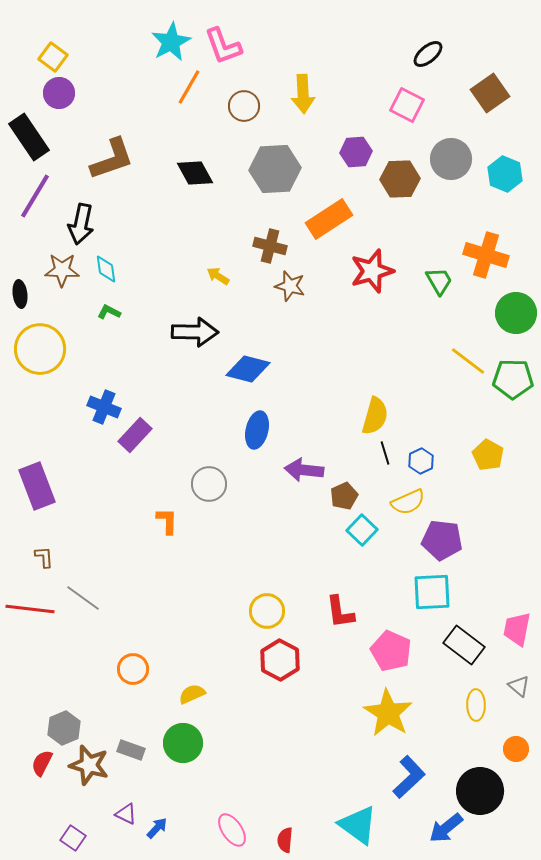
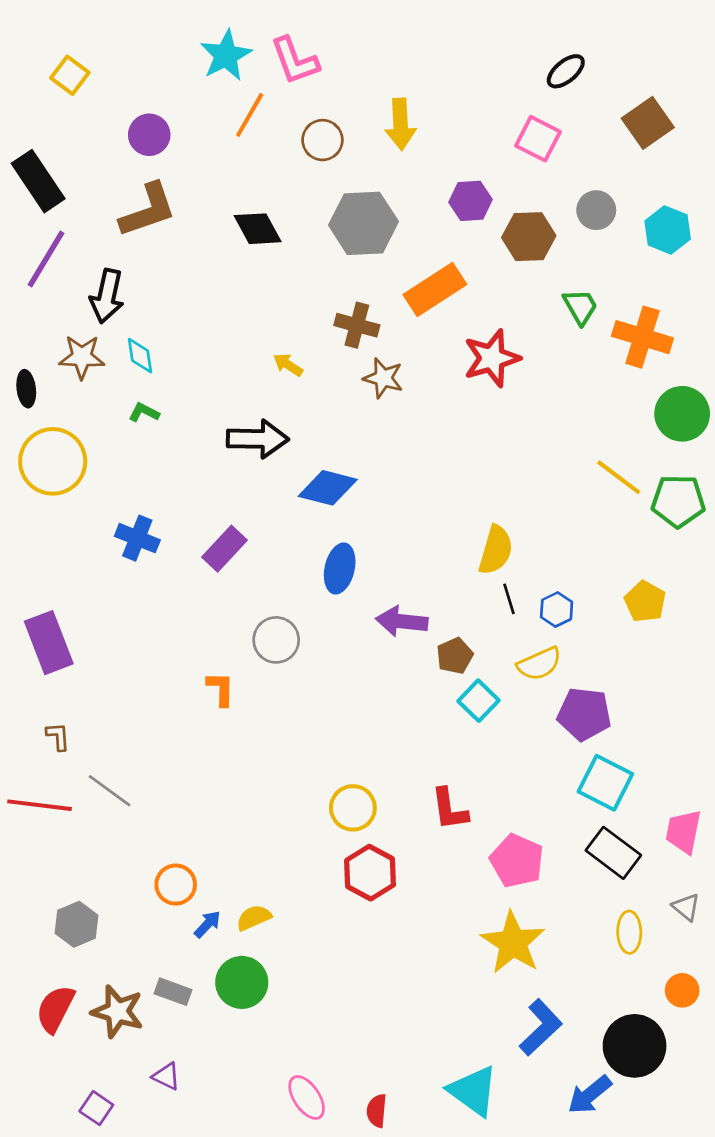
purple circle: (59, 93) -> (149, 135), moved
gray circle: (451, 159) -> (596, 210), size x0.7
green trapezoid: (439, 281) -> (580, 307), moved
purple rectangle: (135, 435) -> (225, 549), moved
cyan square: (432, 592) -> (605, 783), moved, turned 30
gray hexagon: (64, 728) -> (76, 924), moved
red semicircle: (42, 763) -> (55, 1009), size x1.4
blue arrow: (157, 828) -> (207, 924), moved

